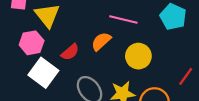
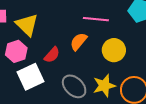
white square: (43, 73) -> (31, 77), turned 36

